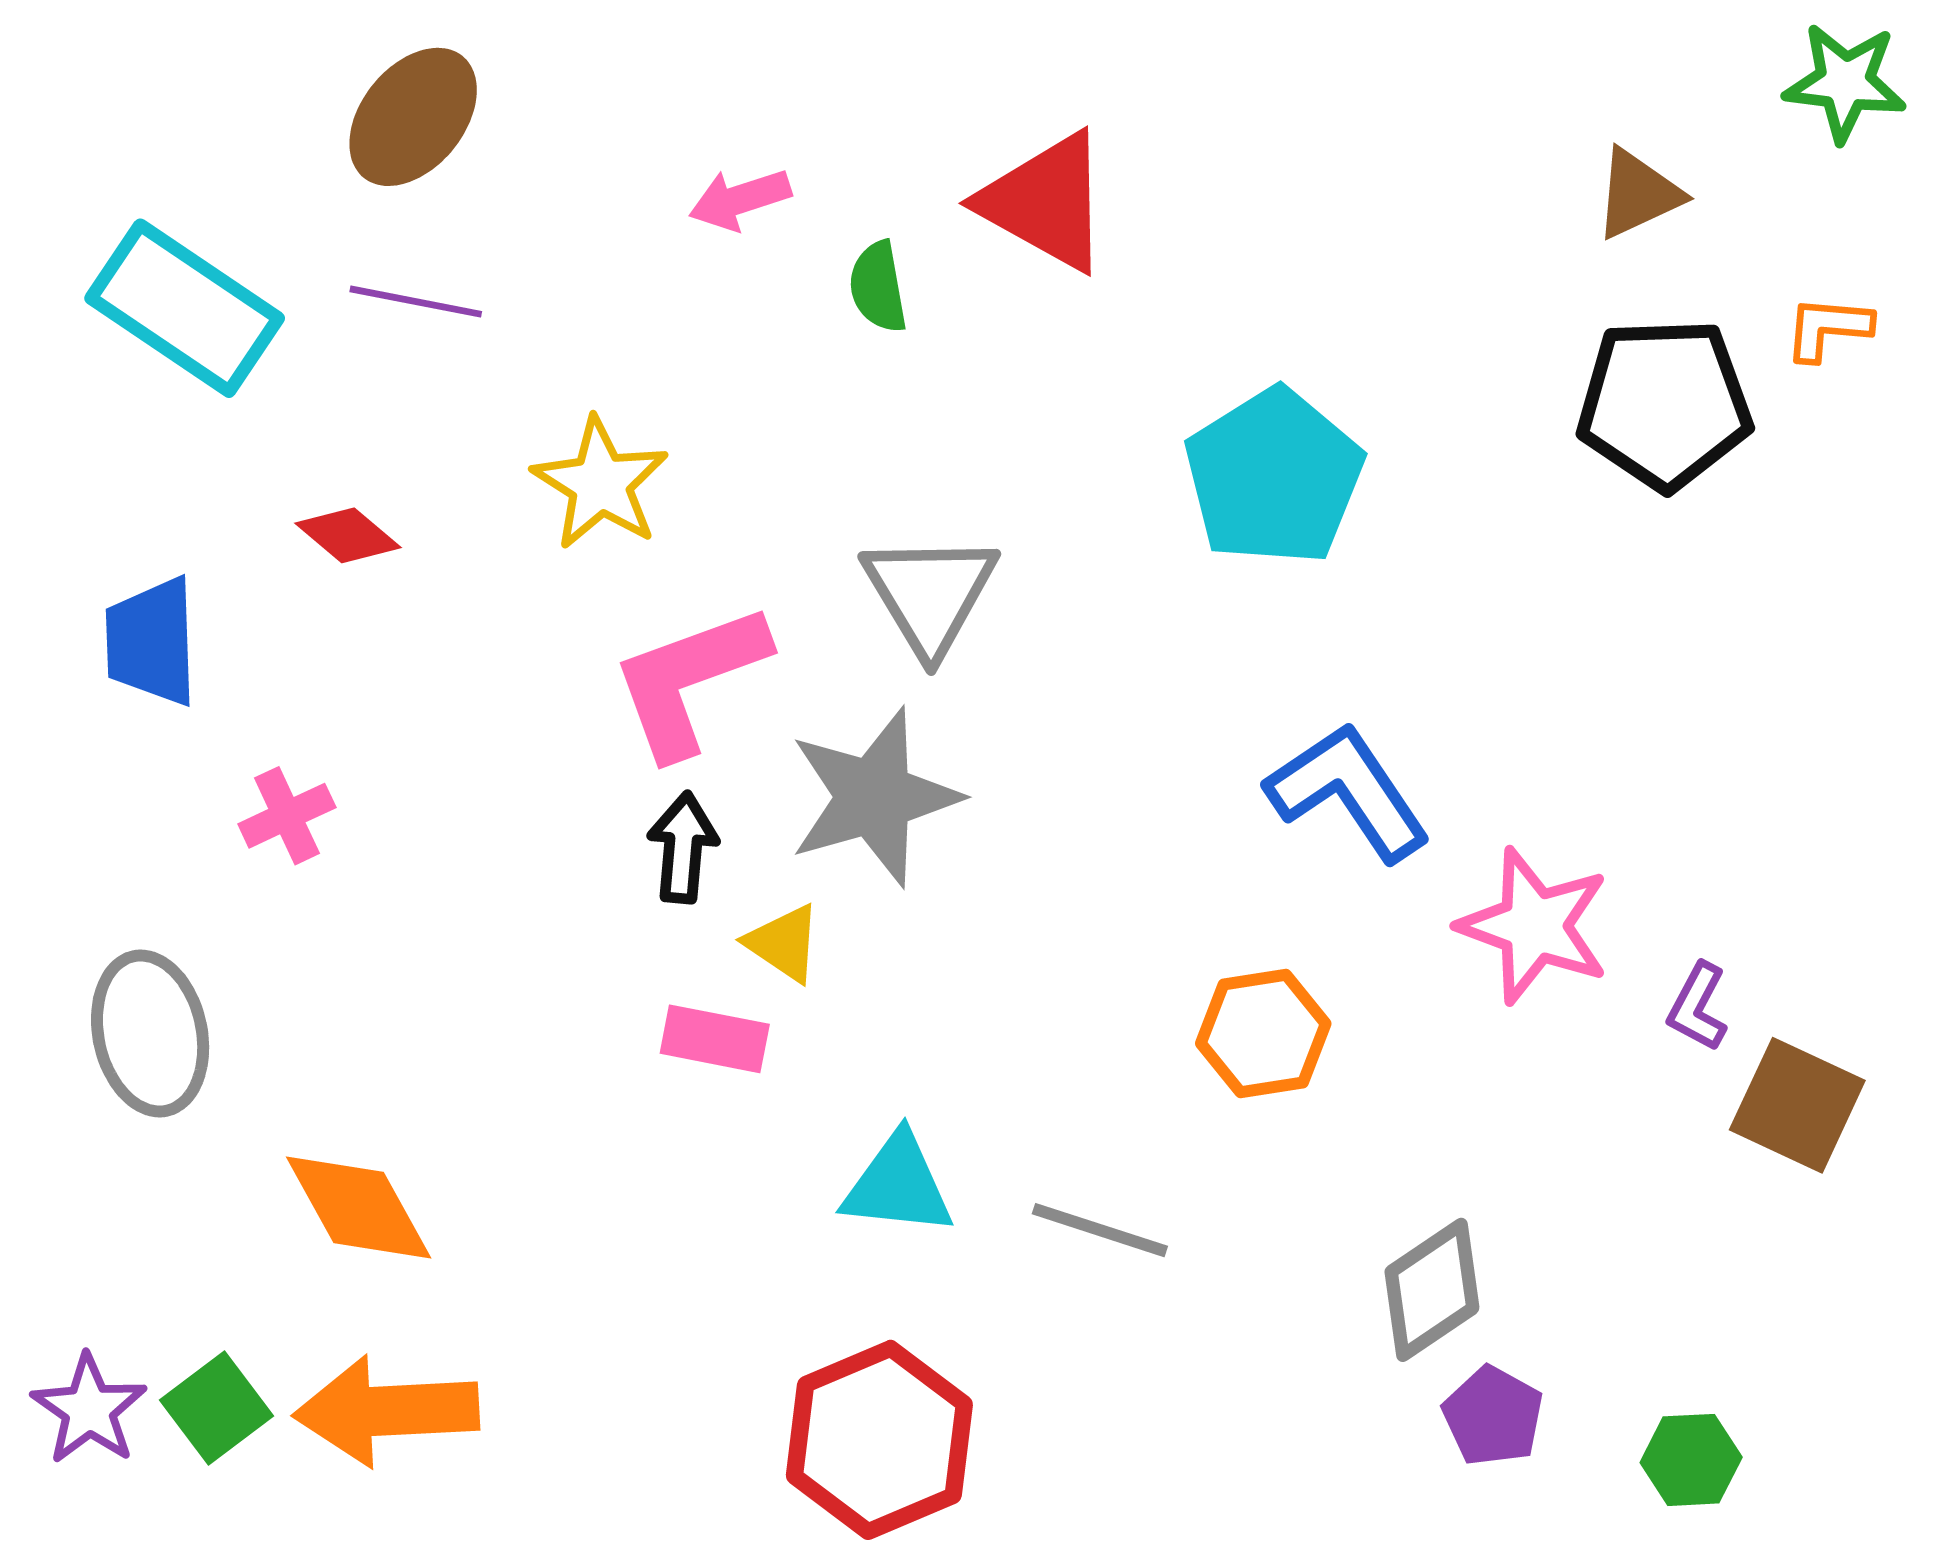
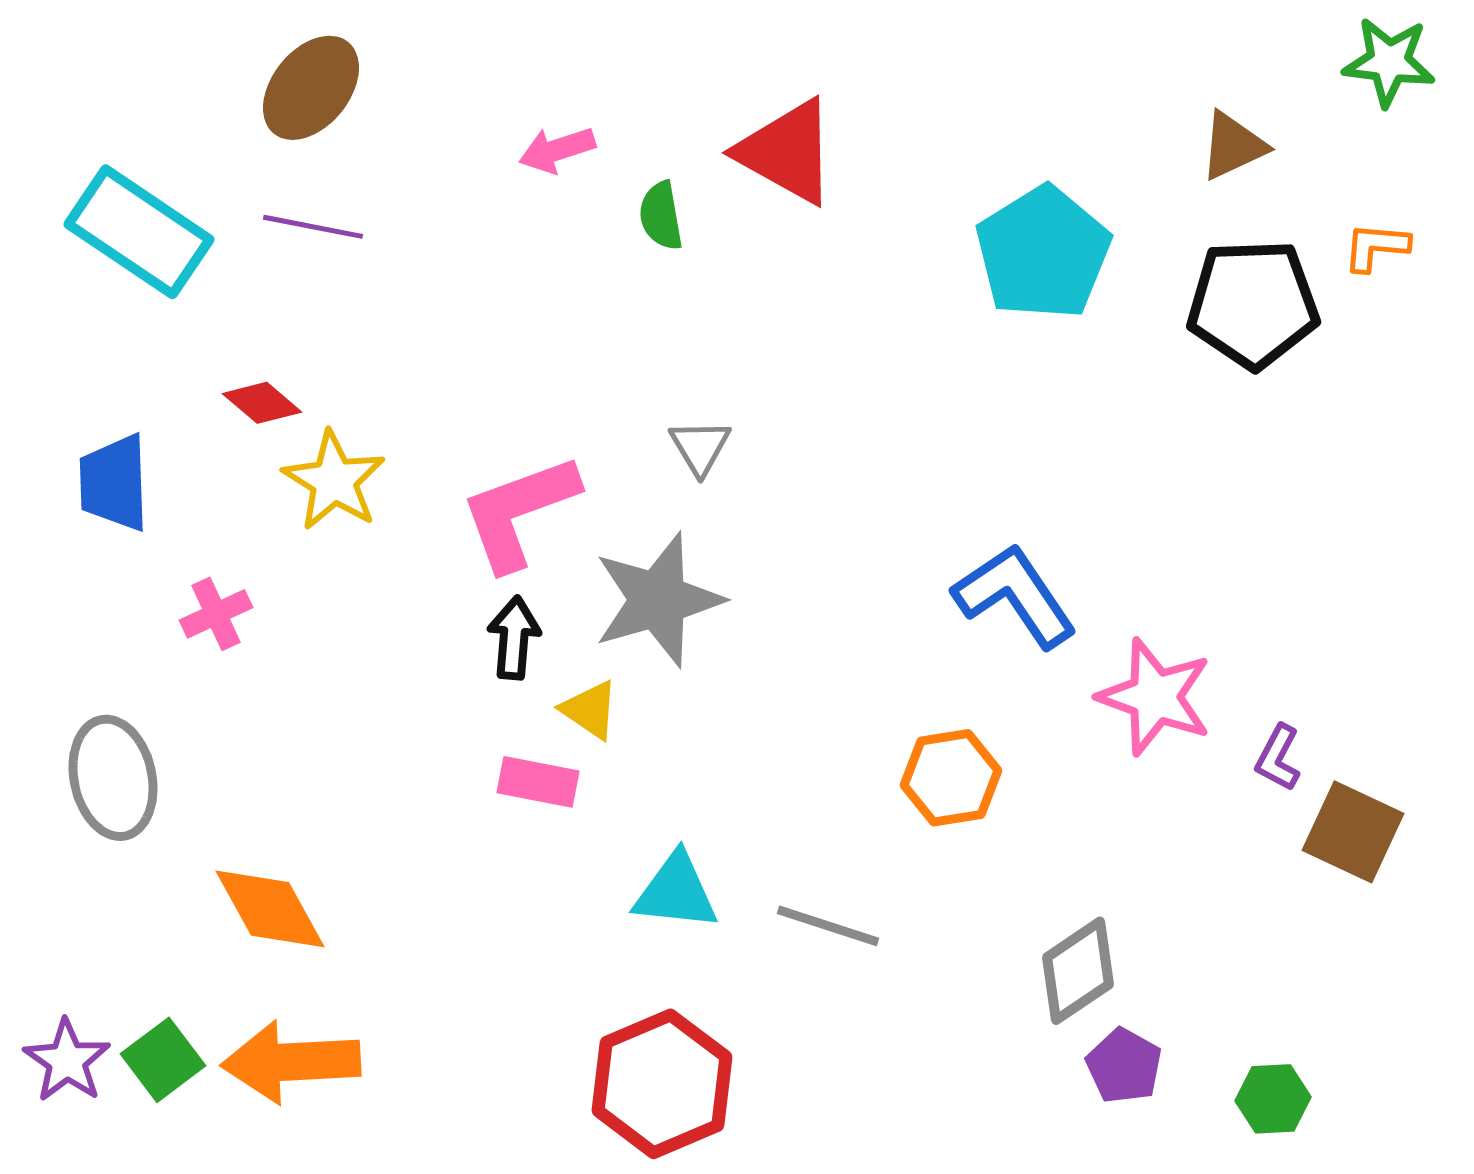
cyan pentagon: (1274, 477) -> (1043, 253), moved
yellow star: (600, 484) -> (334, 481), moved
gray triangle: (930, 594) -> (700, 447), size x0.6

